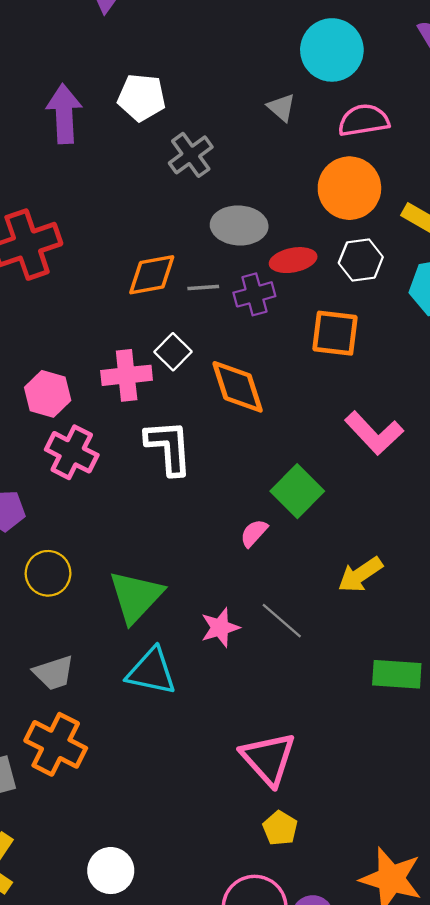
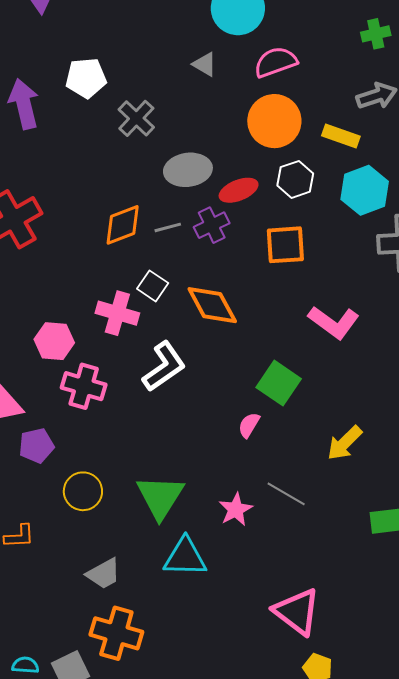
pink cross: (127, 375) -> (117, 313), turned 33
white L-shape: (169, 447) -> (164, 367), turned 70

